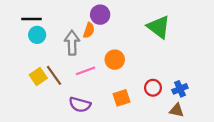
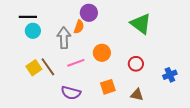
red circle: (153, 88) -> (136, 64), moved
blue cross: (180, 89) -> (170, 75), moved
brown triangle: (177, 110) -> (137, 95), moved

